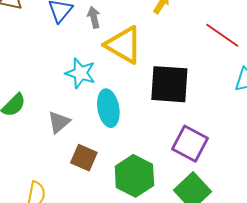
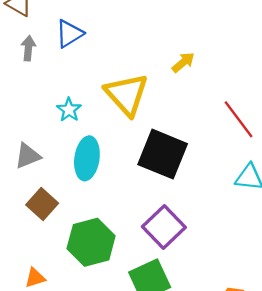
gray arrow: (94, 17) -> (28, 48), moved
cyan star: (80, 73) -> (69, 110), size x0.7

